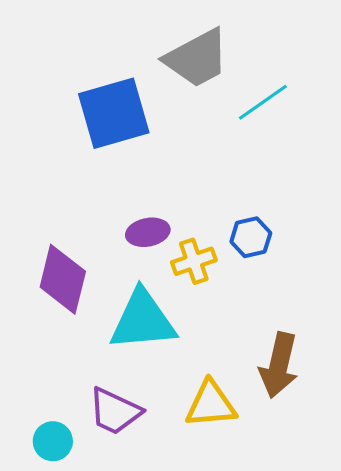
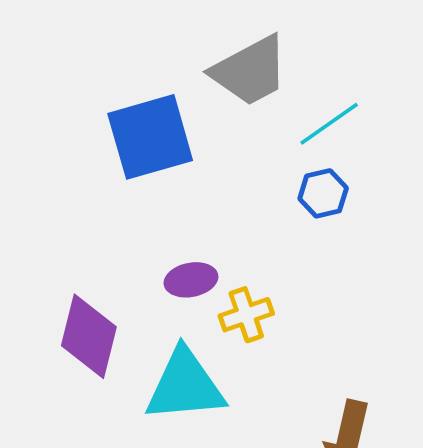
blue hexagon: (251, 237) -> (323, 193), moved

